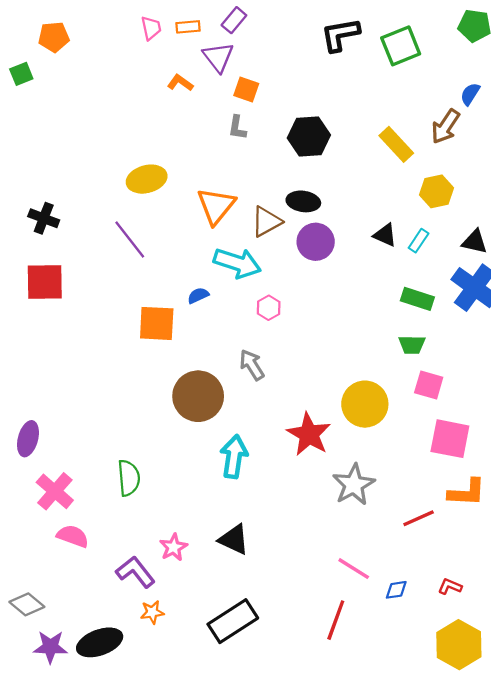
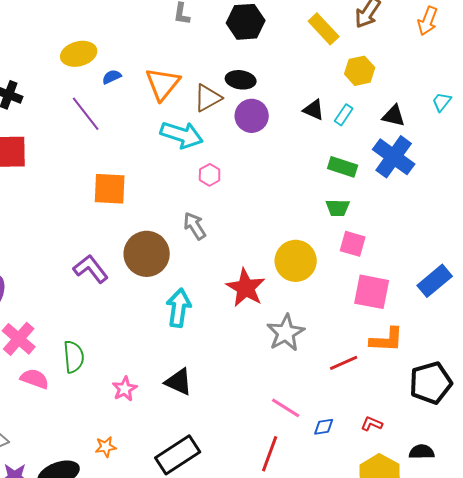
yellow ellipse: (147, 179) -> (79, 54), moved
blue semicircle: (198, 295) -> (112, 77), moved
green semicircle: (129, 478) -> (74, 357), moved
purple L-shape: (135, 572) -> (91, 269), moved

